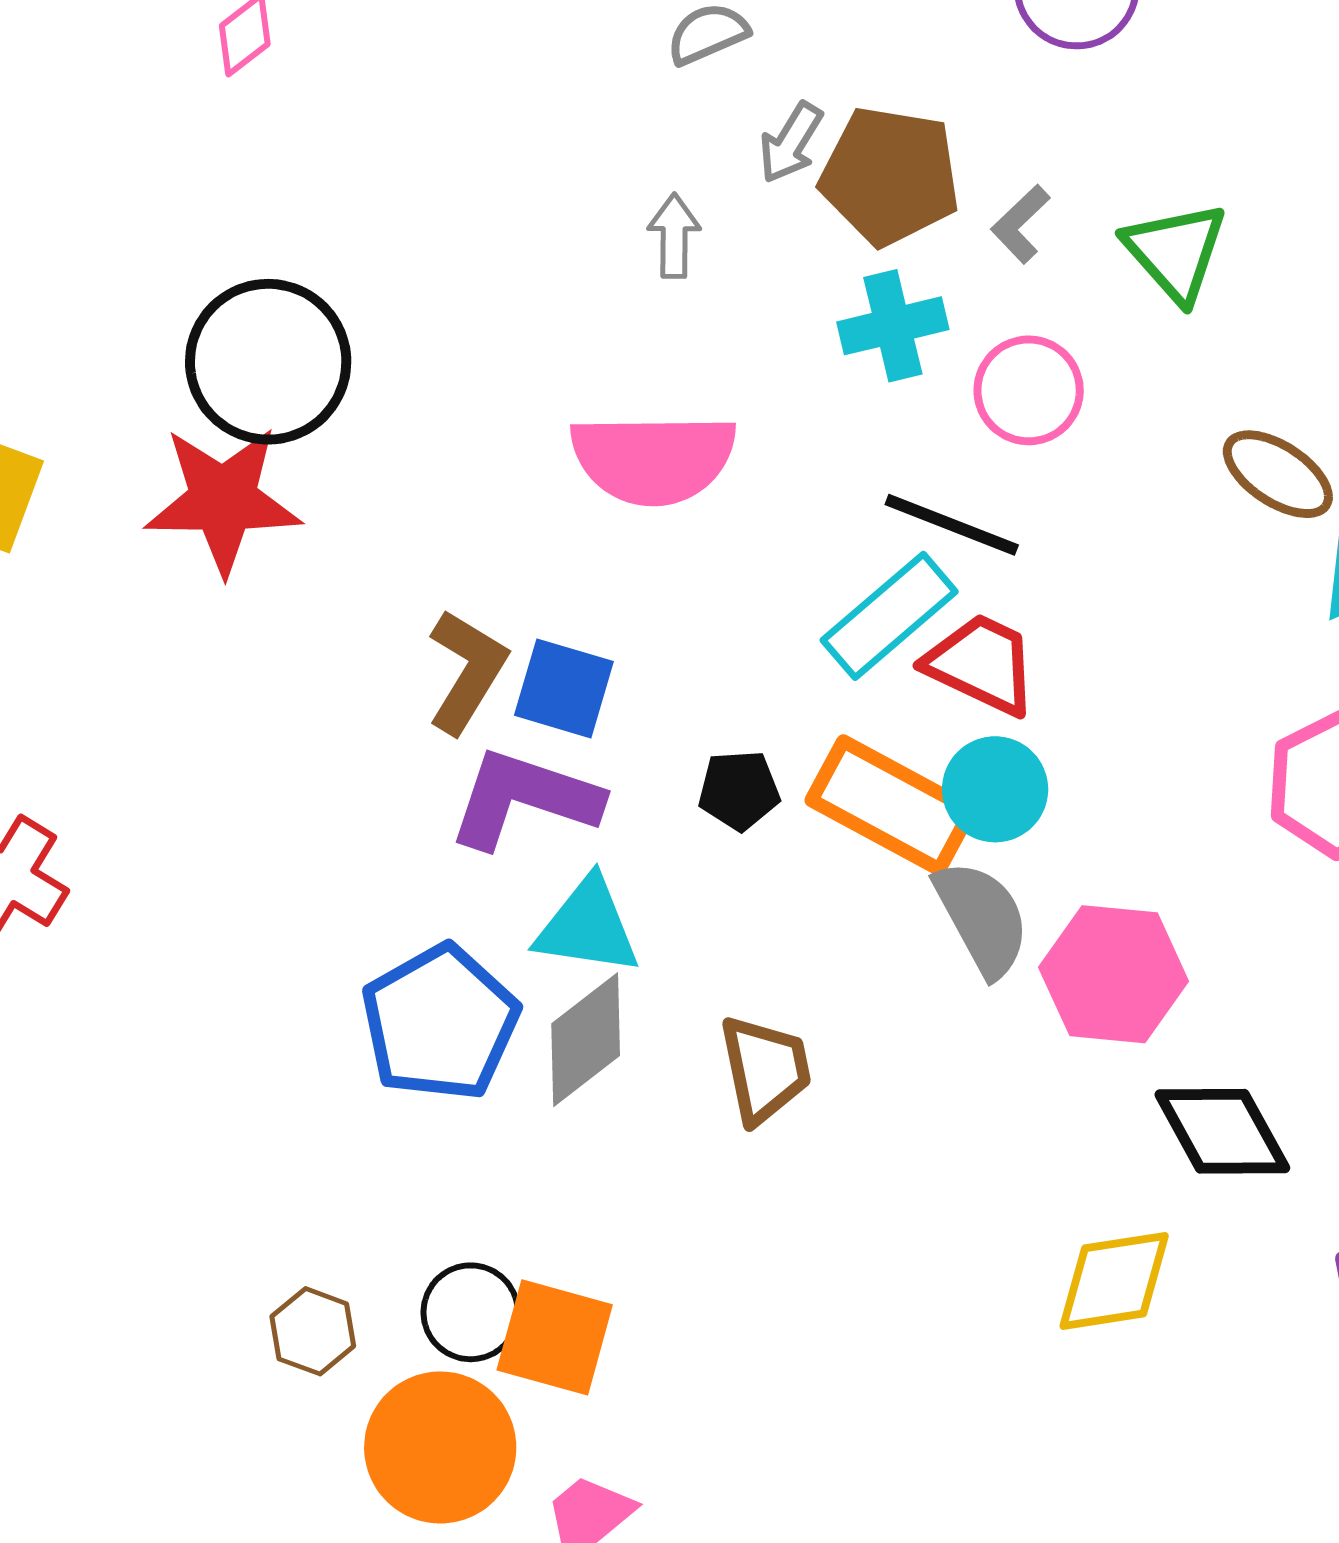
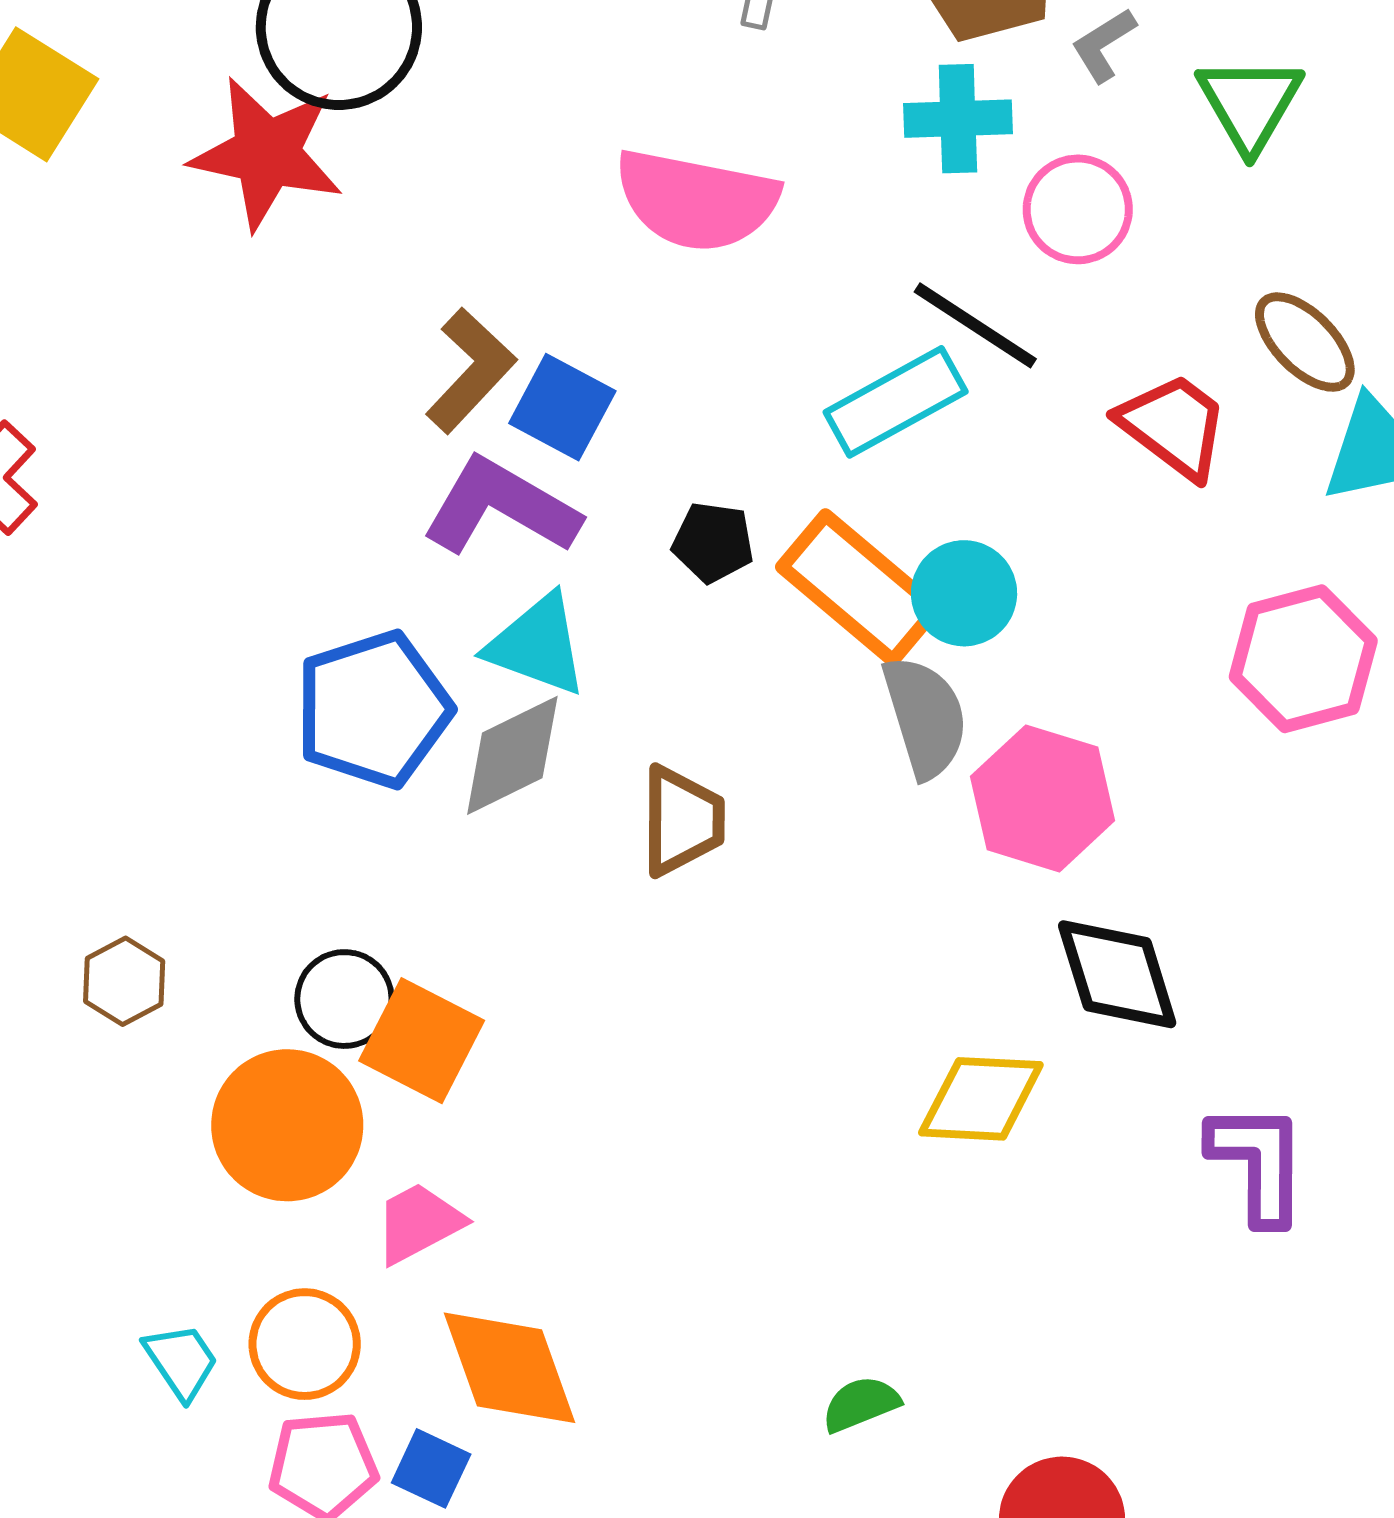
red trapezoid: (981, 664) -> (1174, 426), moved
brown hexagon: (313, 1331) -> (124, 981), moved

